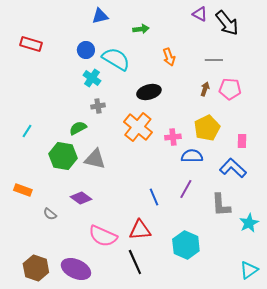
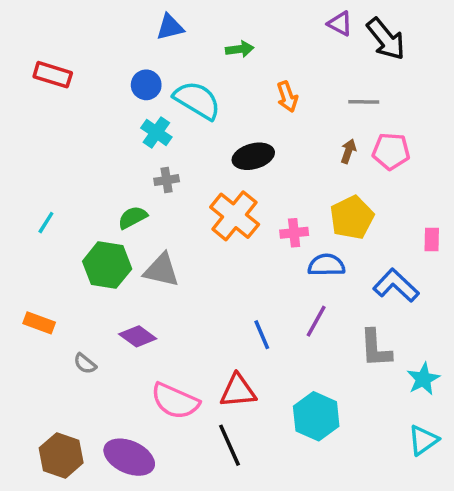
pink rectangle: (242, 141) -> (432, 240), moved
cyan triangle: (249, 270) -> (423, 440), moved

